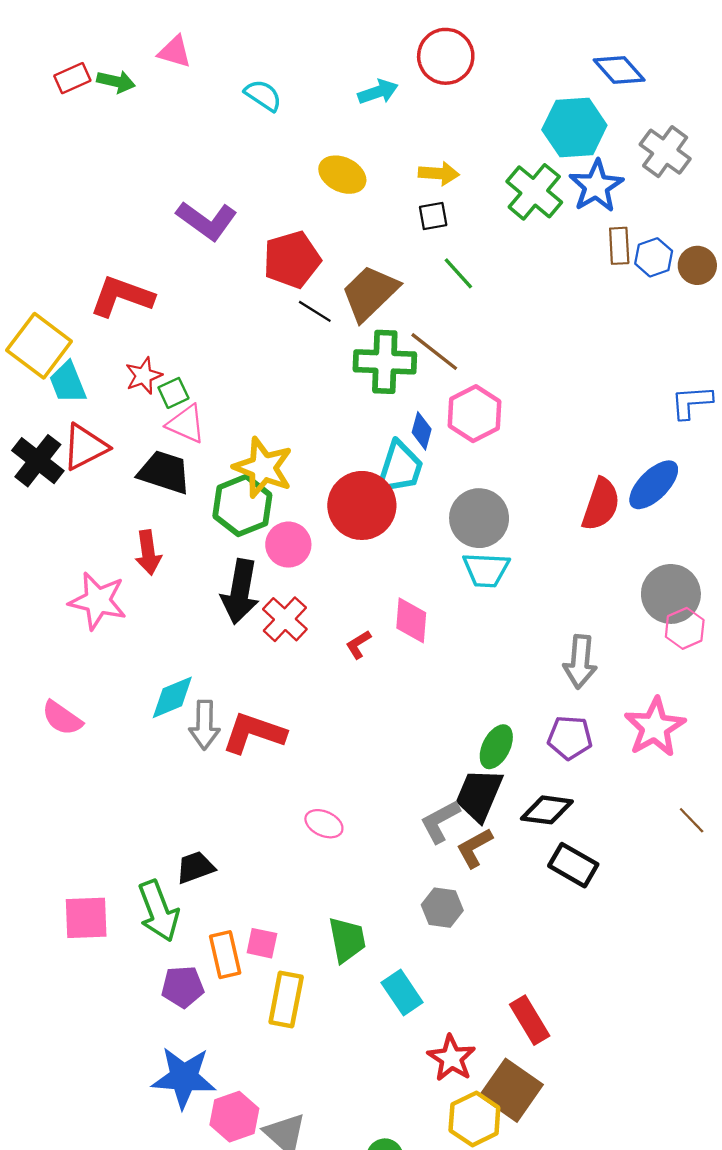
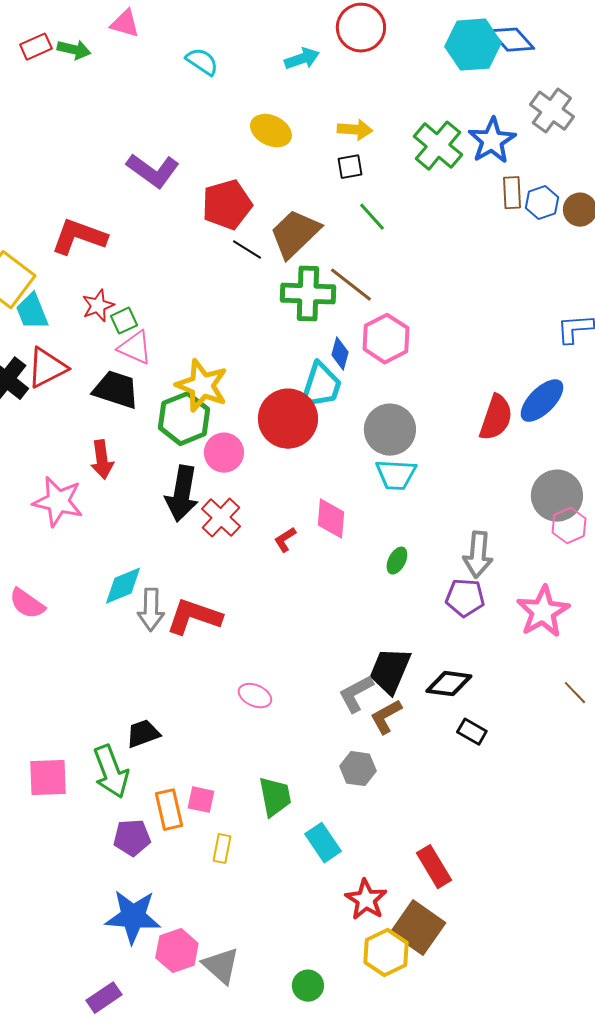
cyan hexagon: (574, 128) -> (473, 45), moved
purple pentagon: (570, 738) -> (465, 598), moved
green ellipse: (496, 747) -> (397, 561), moved, size x0.7
black rectangle: (573, 865) -> (472, 732), size x0.7
yellow rectangle: (286, 999) -> (222, 849), size x0.6

